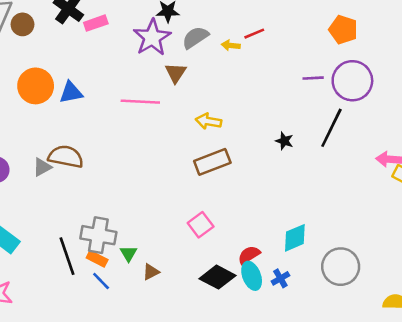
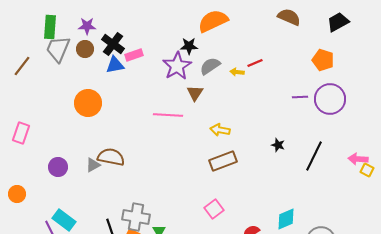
brown circle: (22, 24) -> (85, 49), moved
blue triangle: (71, 92) -> (115, 65), moved
black line: (331, 128) -> (314, 156), moved

